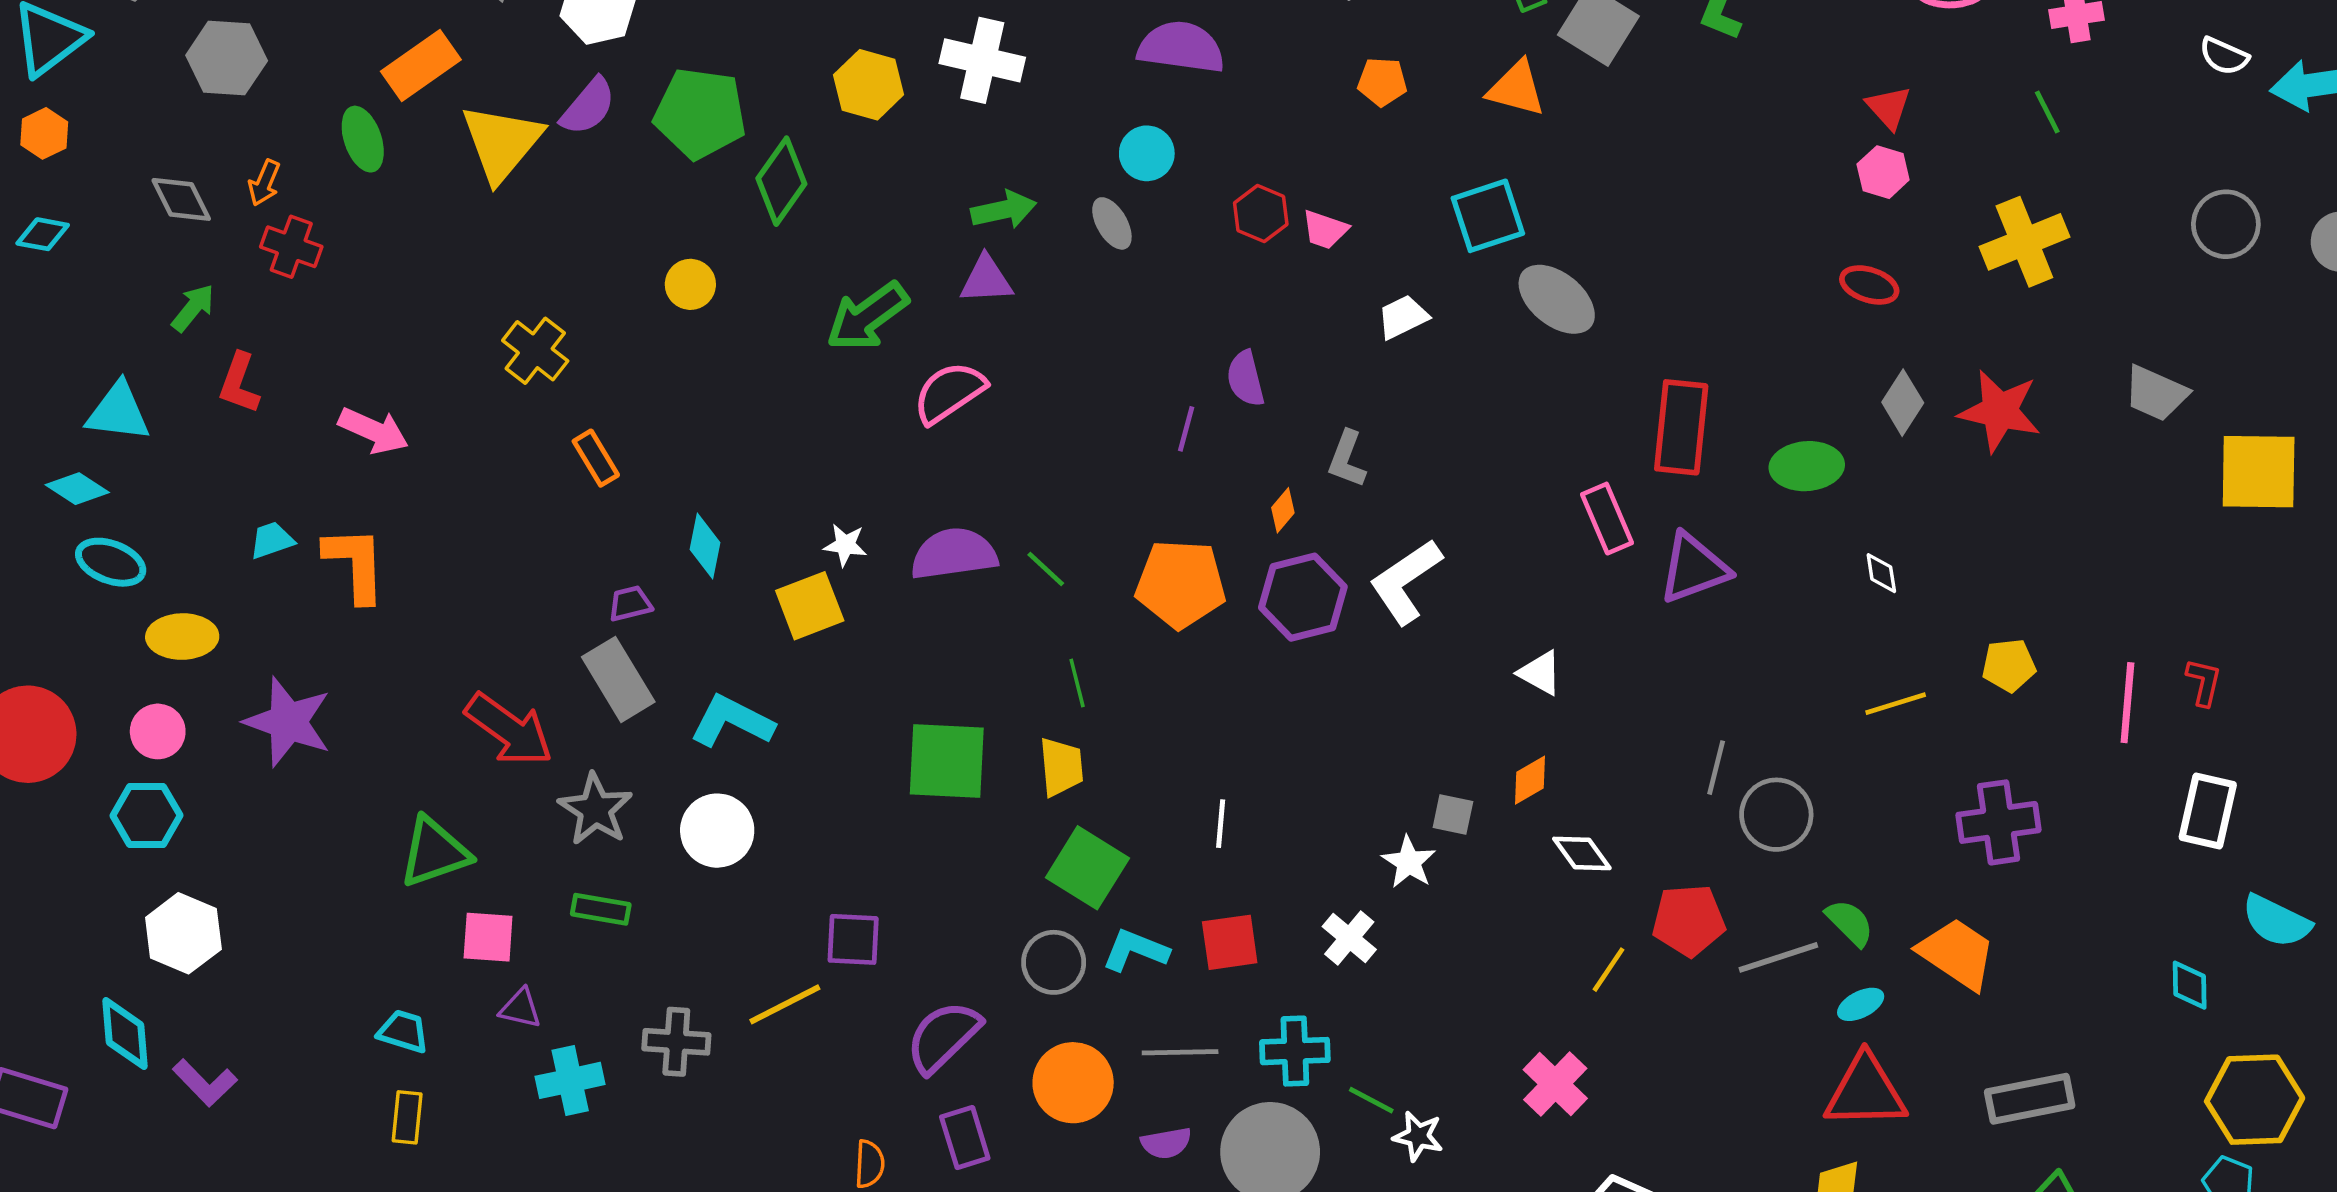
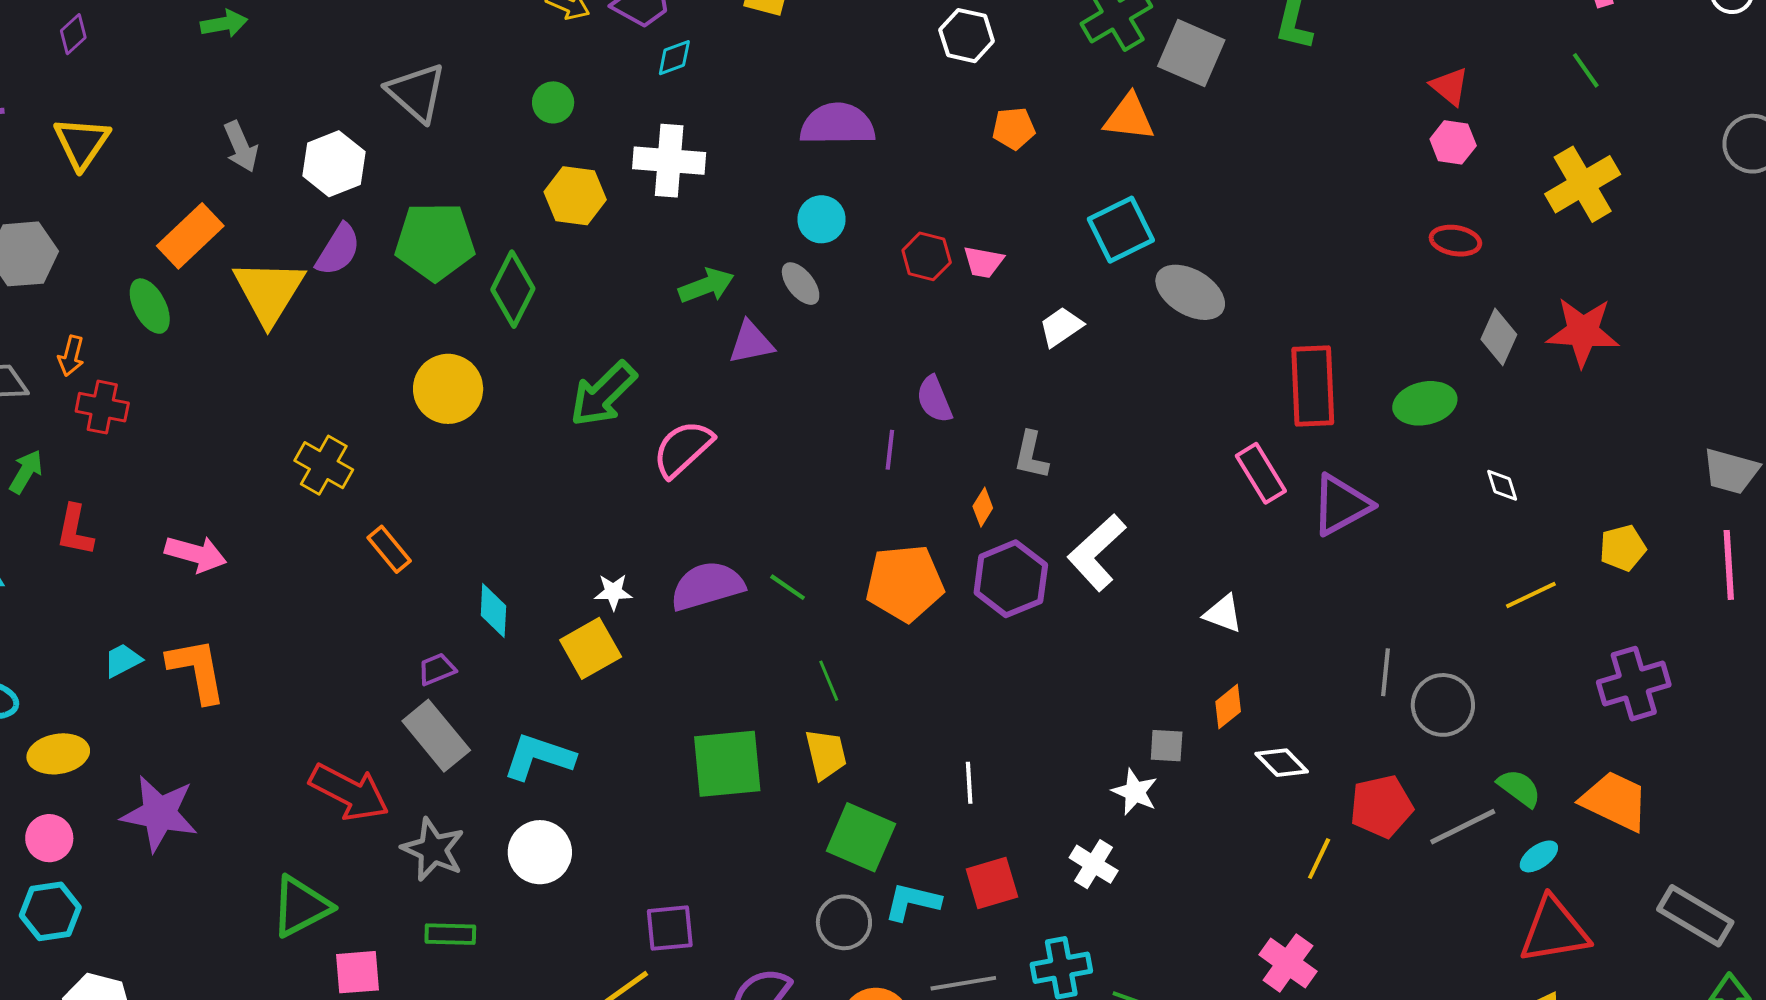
purple triangle: (986, 280) -> (751, 343), moved
yellow circle: (690, 284) -> (448, 389), size x1.6
gray trapezoid: (2156, 393) -> (1731, 471), moved
gray rectangle: (2030, 1099) -> (1695, 916), turned 50

